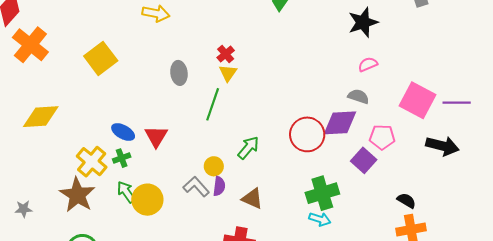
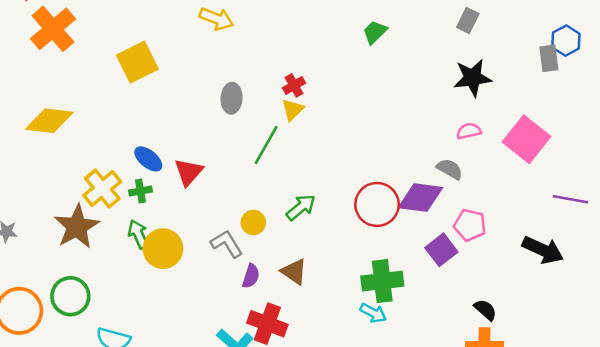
pink square: (418, 100) -> (526, 139), moved
purple semicircle: (219, 186) -> (251, 276), moved

